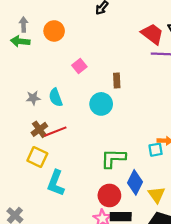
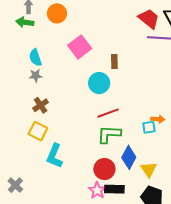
pink square: (79, 66) -> (80, 47), size x1.6
cyan semicircle: (56, 97) -> (35, 57), moved
red line: (55, 132) -> (108, 113), moved

